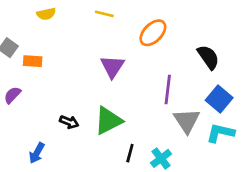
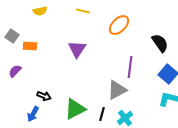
purple triangle: (112, 67) -> (77, 49), moved
green triangle: (108, 121) -> (75, 109), moved
gray triangle: (187, 121) -> (117, 90), moved, turned 35
black arrow: (69, 122) -> (44, 96), moved

